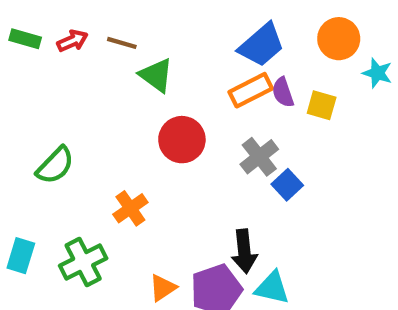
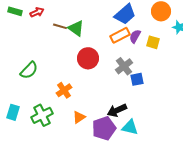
brown line: (122, 43) -> (60, 26), moved
purple semicircle: (283, 92) -> (135, 36), turned 48
blue square: (287, 185) -> (137, 79), turned 32
black arrow: (244, 251) -> (117, 110), turned 72
orange triangle: (163, 288) -> (79, 117), moved

